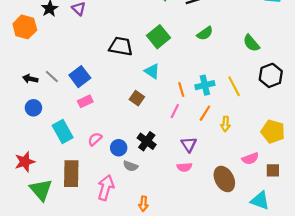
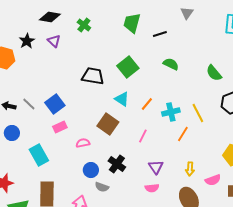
green semicircle: (205, 33) -> (171, 64), turned -119
orange line: (181, 89) -> (147, 104), moved, turned 56
brown square: (137, 98) -> (108, 124), size x1.5
orange line: (205, 113) -> (183, 134), moved
yellow arrow: (225, 124) -> (190, 169), moved
pink semicircle: (95, 139) -> (83, 143), moved, turned 32

